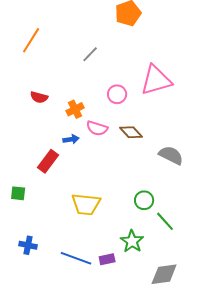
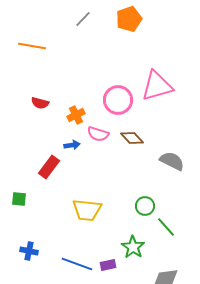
orange line: (31, 40) -> (32, 46), turned 68
gray line: (90, 54) -> (83, 19), moved
pink circle: (117, 94) -> (118, 100), size x1.5

